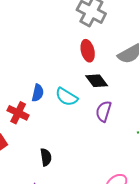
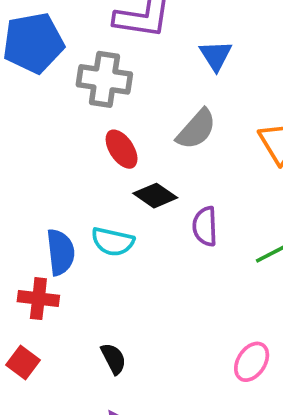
blue semicircle: (38, 93) -> (61, 252), size x1.4
purple semicircle: (104, 111) -> (205, 226), moved

